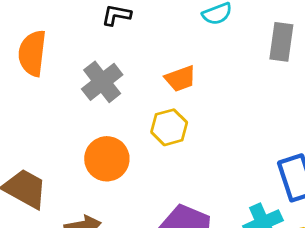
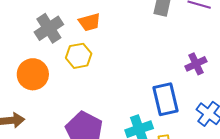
gray cross: (102, 82) -> (49, 28), moved

